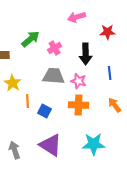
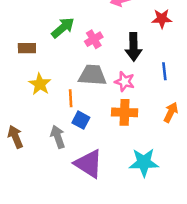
orange line: (28, 101) -> (71, 98), moved
orange arrow: (115, 105) -> (171, 112), turned 63
gray arrow: (15, 150) -> (58, 137), moved

